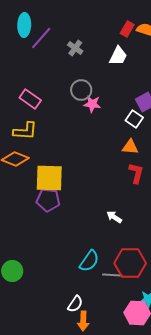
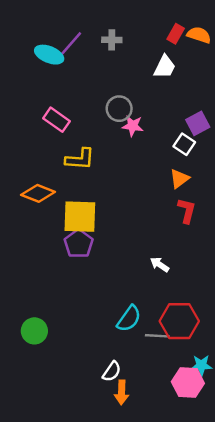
cyan ellipse: (24, 25) -> (49, 55), moved, turned -70
gray cross: (75, 48) -> (112, 40), moved, turned -35
yellow L-shape: (25, 131) -> (80, 159), moved
orange triangle: (130, 147) -> (179, 179), turned -42
purple pentagon: (48, 200) -> (79, 244), turned 30

